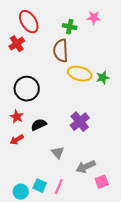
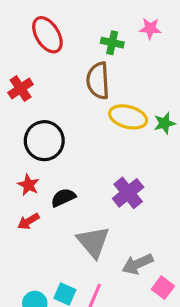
red cross: (17, 44) -> (21, 89), moved
gray triangle: (58, 153) -> (93, 242), size x1.6
pink square: (102, 182) -> (163, 288), turned -32

